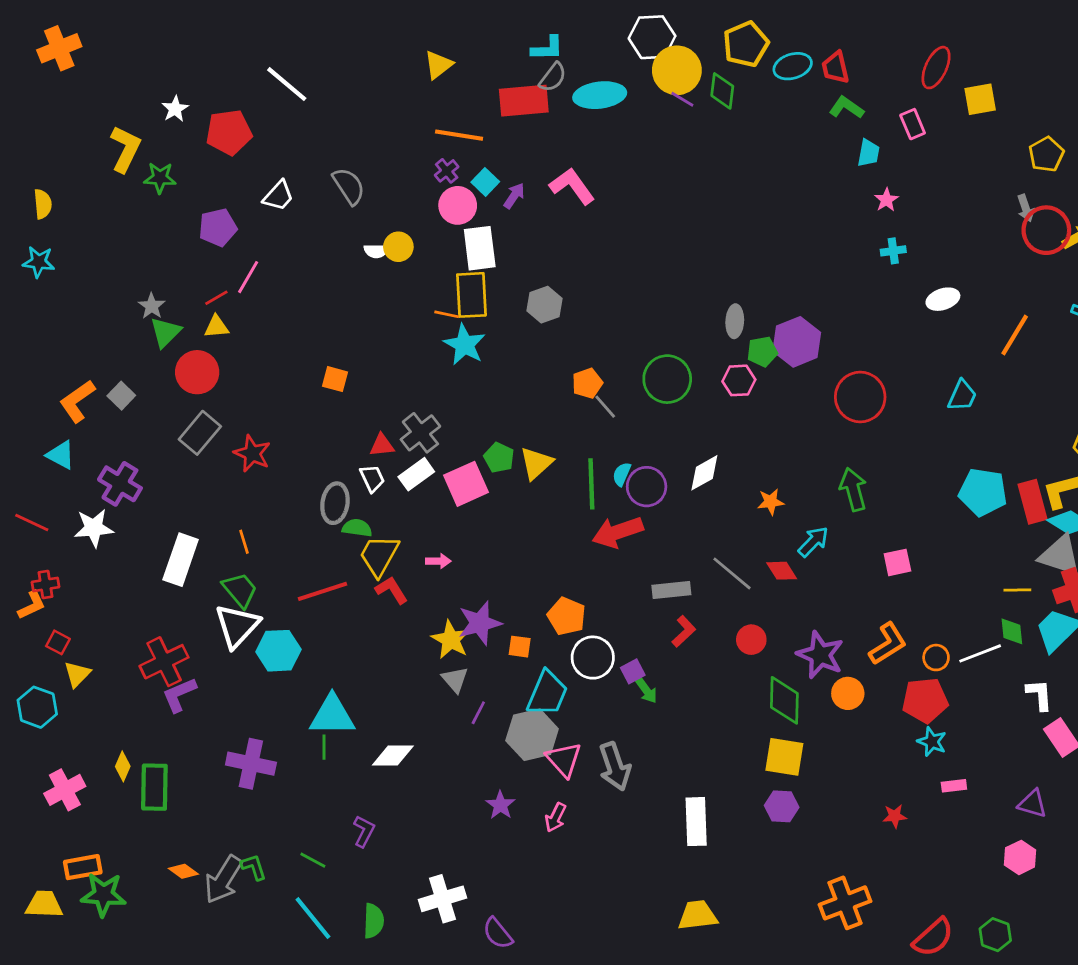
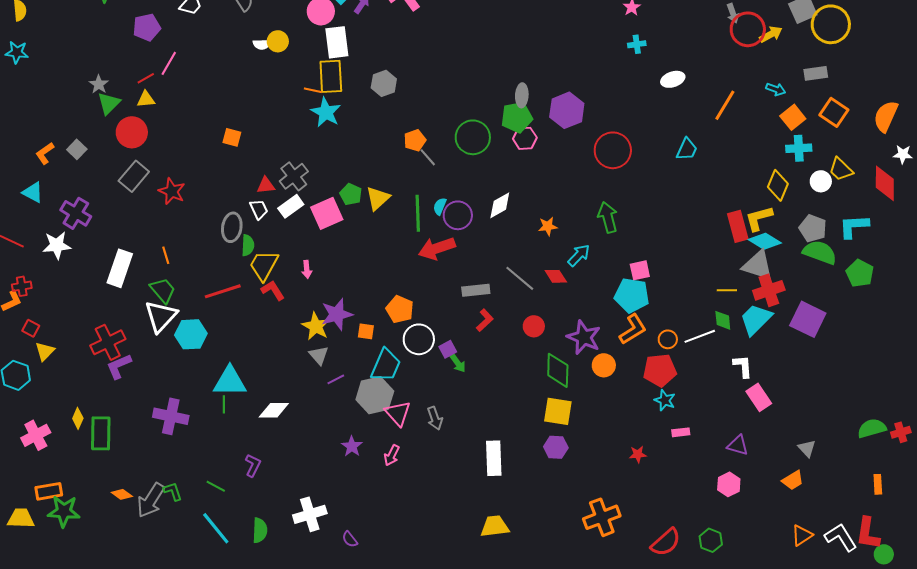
green pentagon: (762, 352) -> (517, 117), moved, size x1.4
orange L-shape: (77, 401) -> (45, 153), size x0.7
cyan pentagon: (983, 492) -> (632, 295), moved
green semicircle: (357, 528) -> (248, 245), turned 85
pink arrow: (438, 561) -> (307, 269), turned 84
purple line: (478, 713) -> (336, 379), turned 36
gray arrow: (615, 766) -> (435, 418), size x0.7
purple semicircle: (498, 933) -> (350, 539), size x0.7

